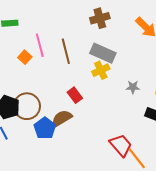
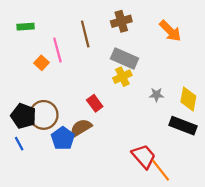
brown line: (66, 51) -> (85, 34), moved

